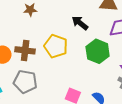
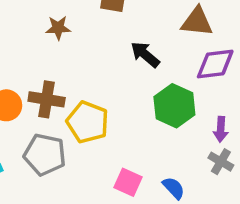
yellow pentagon: (56, 46) -> (88, 122), moved

